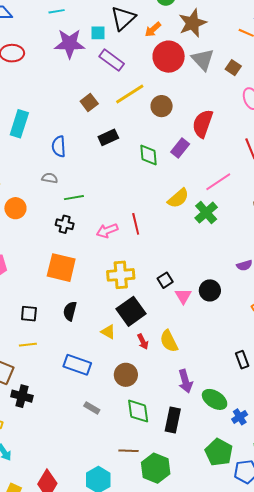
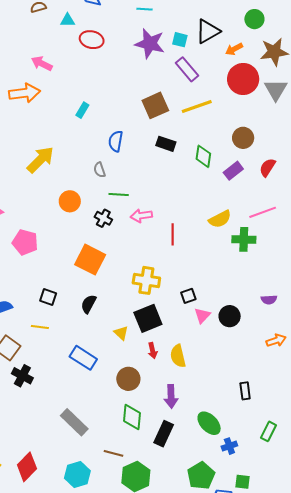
brown square: (89, 103) -> (155, 105), size x1.5
brown circle: (162, 106) -> (243, 138), moved
cyan rectangle: (19, 124) -> (82, 110), size x0.6
red semicircle: (203, 124) -> (267, 167), moved, size x0.7
black rectangle: (108, 137) -> (166, 144), turned 30
green diamond: (148, 155) -> (203, 156), moved
gray semicircle: (50, 178) -> (100, 170), turned -133
orange circle: (15, 208) -> (70, 201), moved
green cross: (206, 213) -> (244, 239), turned 30
pink arrow: (107, 231) -> (141, 216), moved
purple arrow: (185, 381) -> (171, 396), moved
gray rectangle: (92, 408) -> (74, 422), moved, size x1.8

